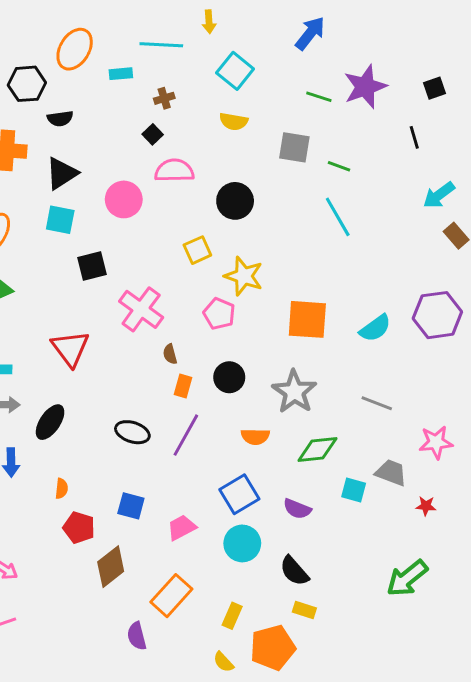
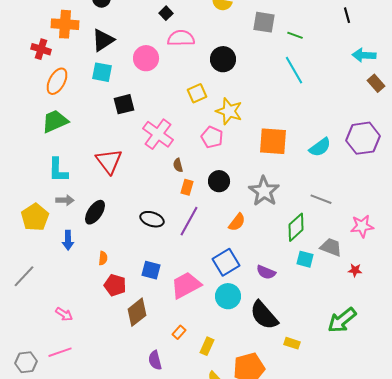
cyan arrow: (439, 195) -> (364, 55), turned 40
orange semicircle: (255, 437) -> (237, 222), turned -54
green diamond: (317, 450) -> (296, 227), moved, turned -36
pink trapezoid: (182, 528) -> (186, 285), size x1.5
black semicircle: (294, 571) -> (264, 315), size x1.4
orange rectangle: (171, 596) -> (179, 332), size x0.5
yellow rectangle: (304, 610) -> (292, 343), moved
yellow rectangle: (232, 616) -> (207, 346), moved

